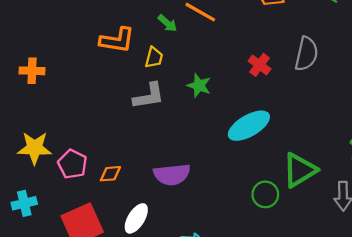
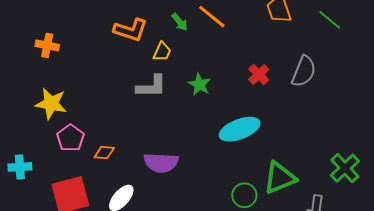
yellow star: (35, 148) -> (51, 104), moved

